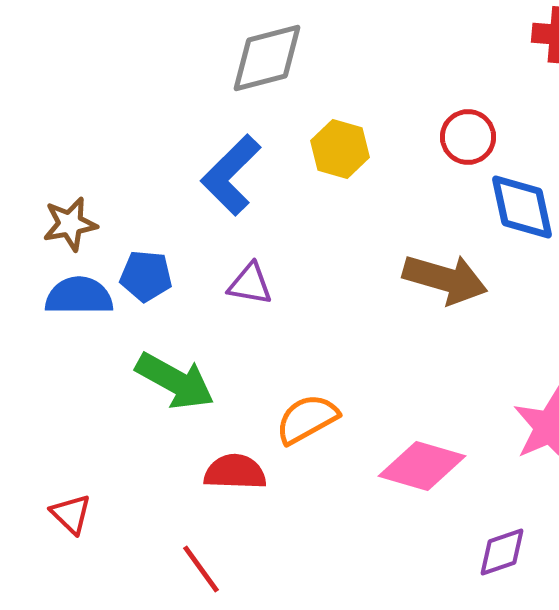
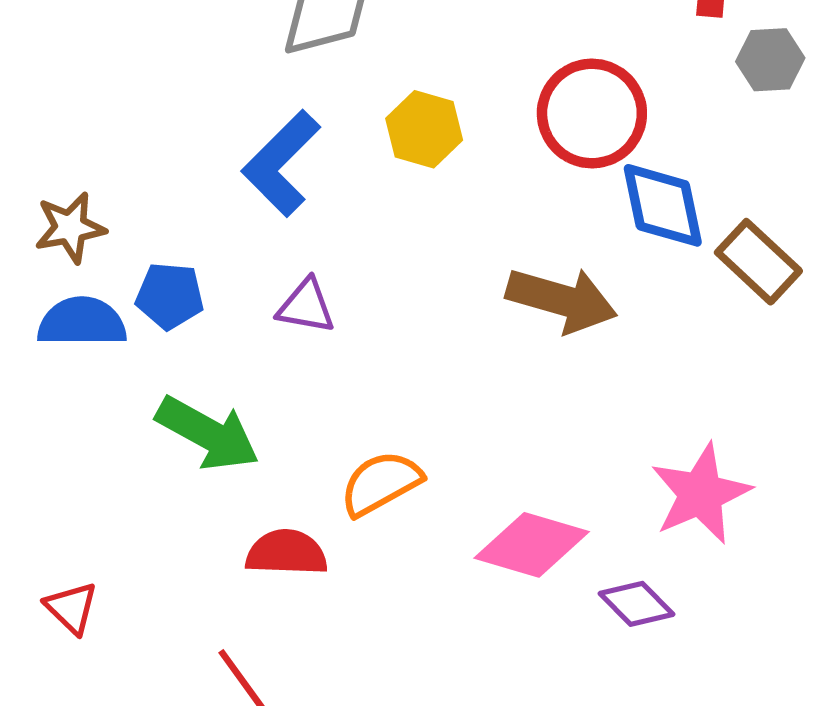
red circle: (468, 137) -> (592, 114), size x1.5
purple diamond: (502, 552) -> (636, 604), moved, turned 64

